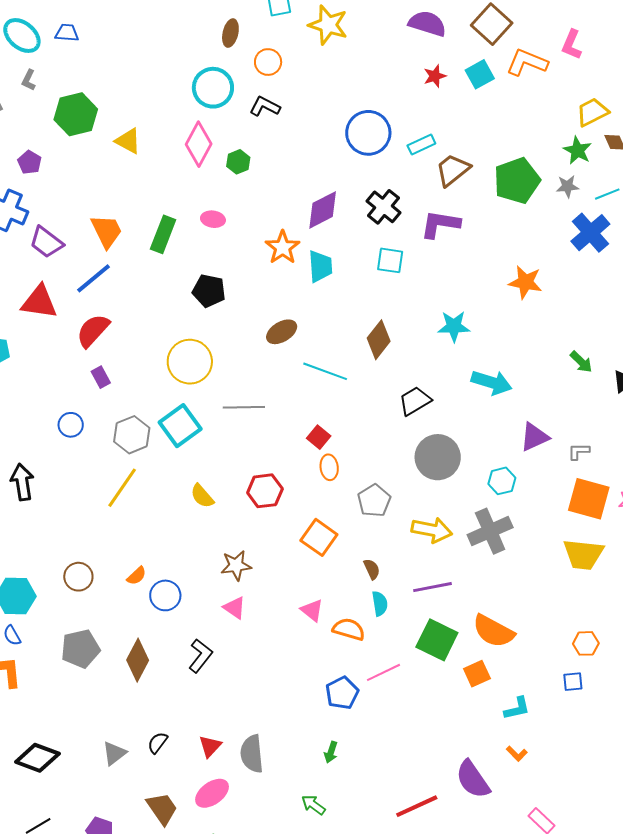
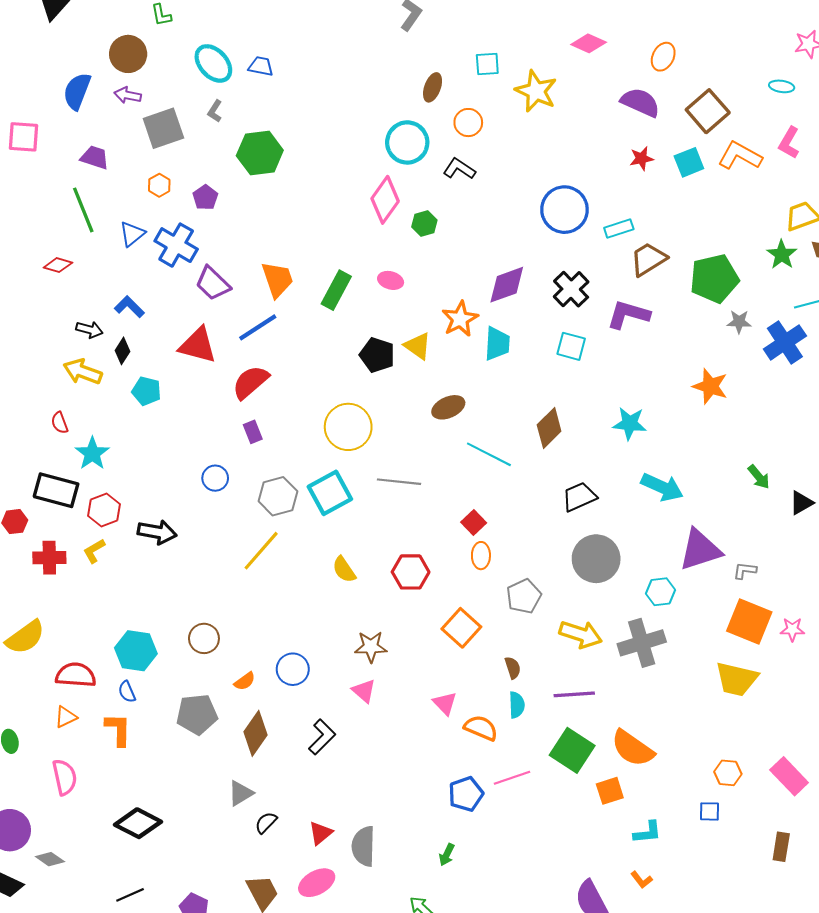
yellow triangle: (128, 141) -> (418, 346), moved
gray star: (567, 186) -> (739, 322), moved
purple triangle: (534, 437) -> (700, 550), size x1.4
black arrow: (22, 482) -> (157, 532), turned 102
orange semicircle: (137, 576) -> (245, 681), moved
gray triangle: (114, 753) -> (241, 793), moved

